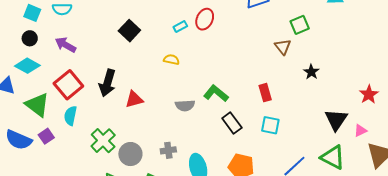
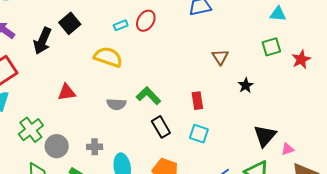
green square: (300, 25) -> (271, 47), moved
yellow semicircle: (171, 60) -> (108, 57), size x1.8
black arrow: (107, 83) -> (42, 41), moved
red star: (369, 94) -> (301, 59), moved

